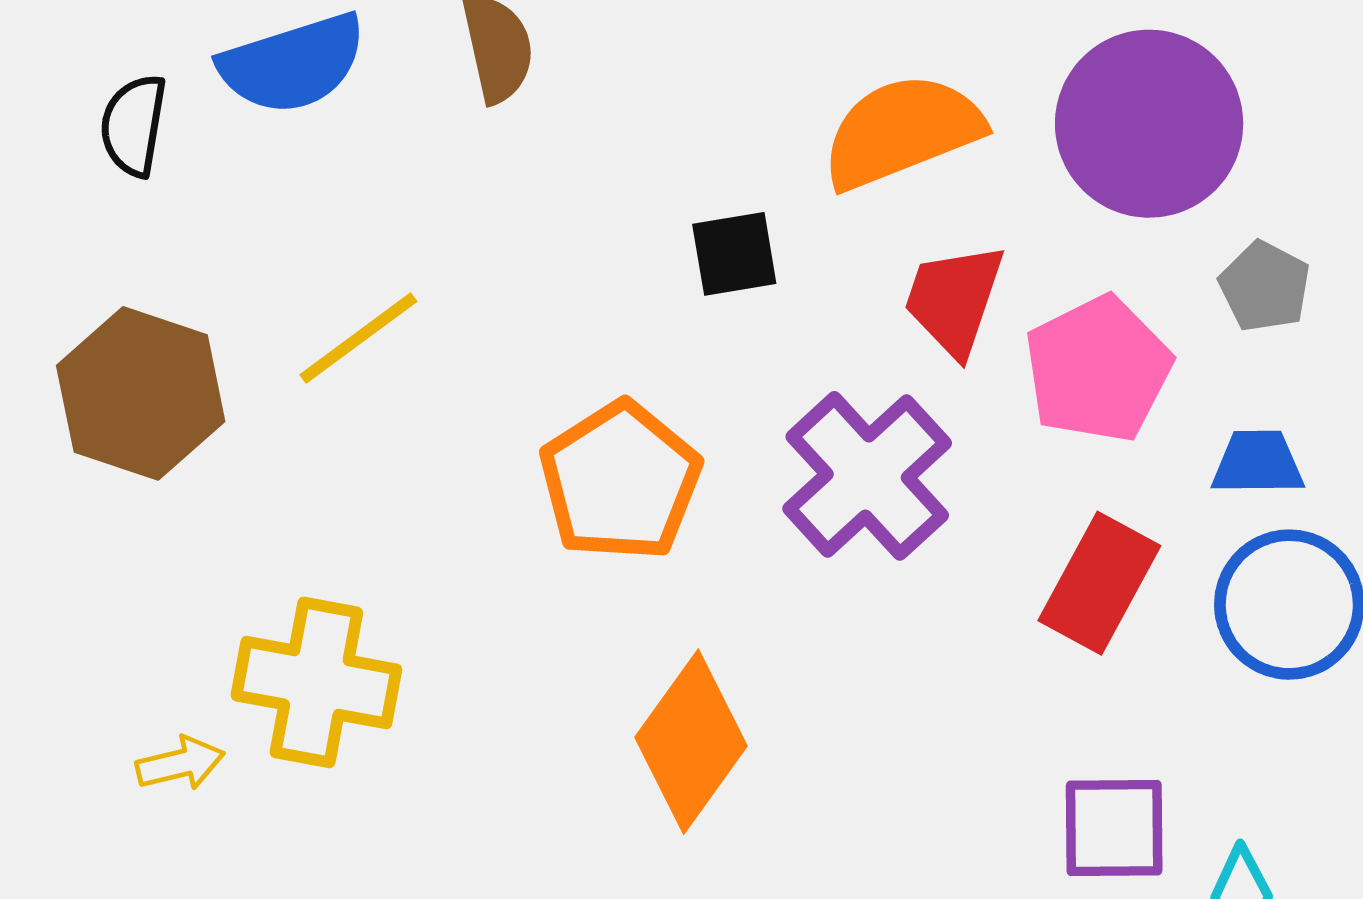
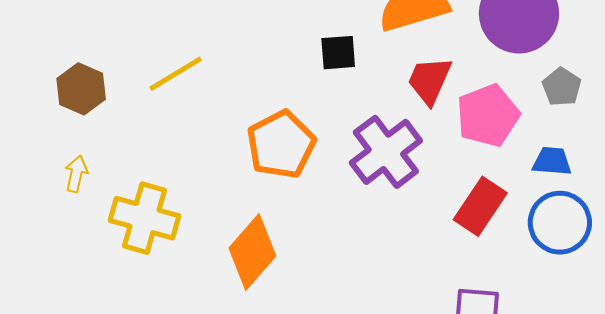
brown hexagon: (141, 393) -> (81, 89), size x0.7
orange diamond: (691, 742) -> (252, 252), moved
yellow arrow: (180, 764) -> (76, 174), moved, turned -69

